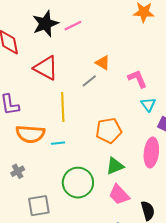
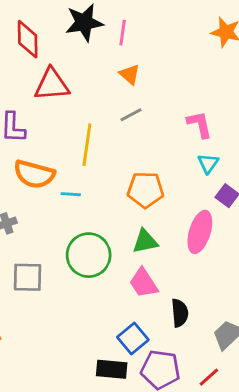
pink line: (73, 26) -> (123, 33), turned -66
orange triangle: (103, 63) -> (130, 74), moved
red triangle: (46, 68) -> (52, 84), moved, turned -44

